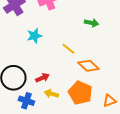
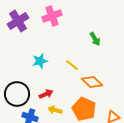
green arrow: (91, 23) -> (95, 39), turned 48
cyan star: (34, 36) -> (40, 61), moved

